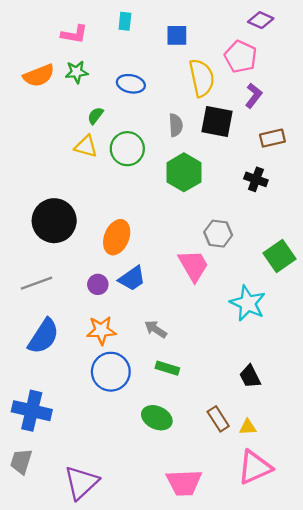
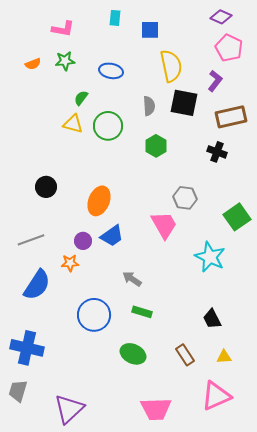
cyan rectangle: (125, 21) -> (115, 18), moved
pink pentagon: (241, 57) -> (229, 48), moved
orange semicircle: (39, 76) -> (33, 64), size x0.6
brown rectangle: (272, 138) -> (231, 117), size x1.4
green hexagon: (184, 172) -> (156, 146), size x0.7
black circle: (54, 221) -> (46, 187), size x0.6
orange star: (101, 330) -> (70, 263), moved, size x0.7
yellow triangle: (248, 427) -> (224, 357), moved

